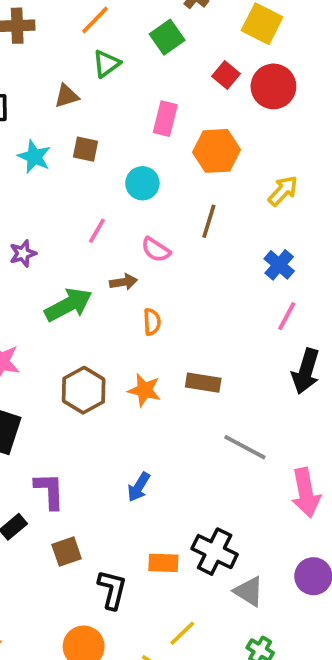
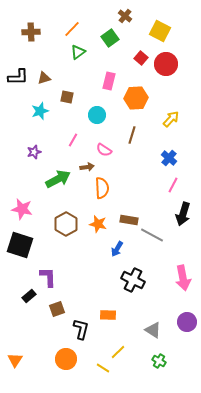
brown triangle: (67, 96) -> (44, 78), moved
cyan star: (34, 157) -> (40, 111), moved, turned 30
orange semicircle: (152, 322) -> (102, 188), size x1.5
gray line: (245, 447) -> (152, 235), moved
blue arrow: (139, 487) -> (117, 249), moved
black cross: (215, 552) -> (133, 280), moved

